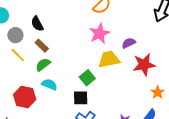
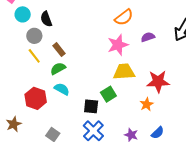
black semicircle: (37, 24) -> (46, 19), moved
purple semicircle: (129, 43) -> (148, 37), moved
green square: (87, 78) -> (108, 94), moved
orange star: (158, 92) -> (147, 104), moved

